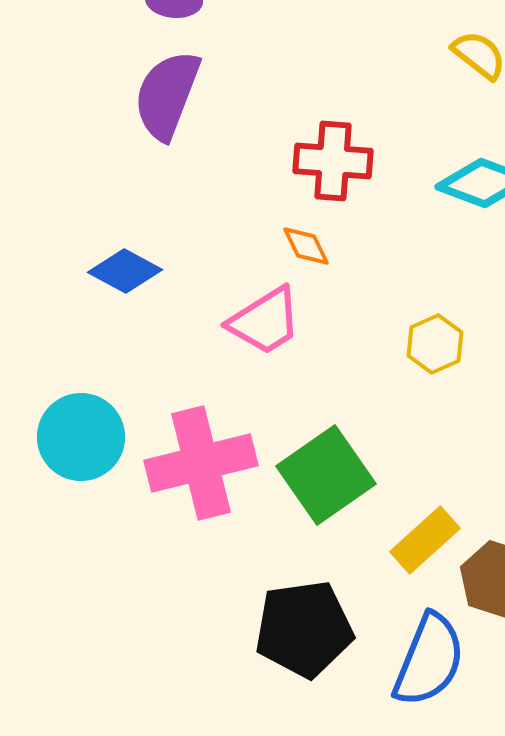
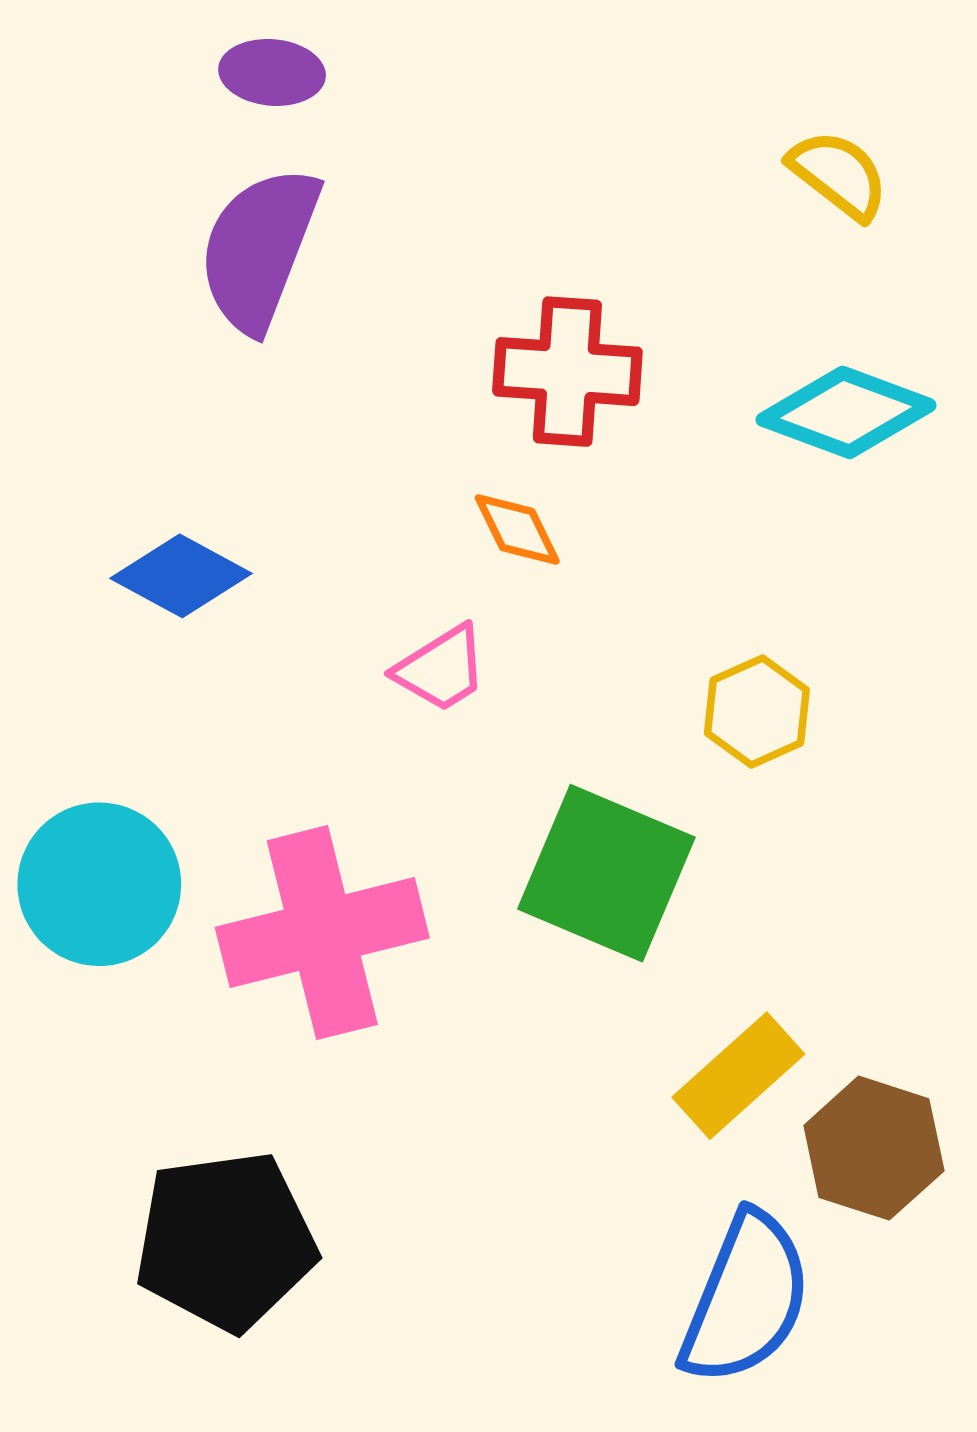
pink trapezoid: (265, 321) -> (441, 669), size x0.7
green square: (326, 475) -> (606, 873), moved, turned -32
black pentagon: (304, 629) -> (226, 1241), moved

